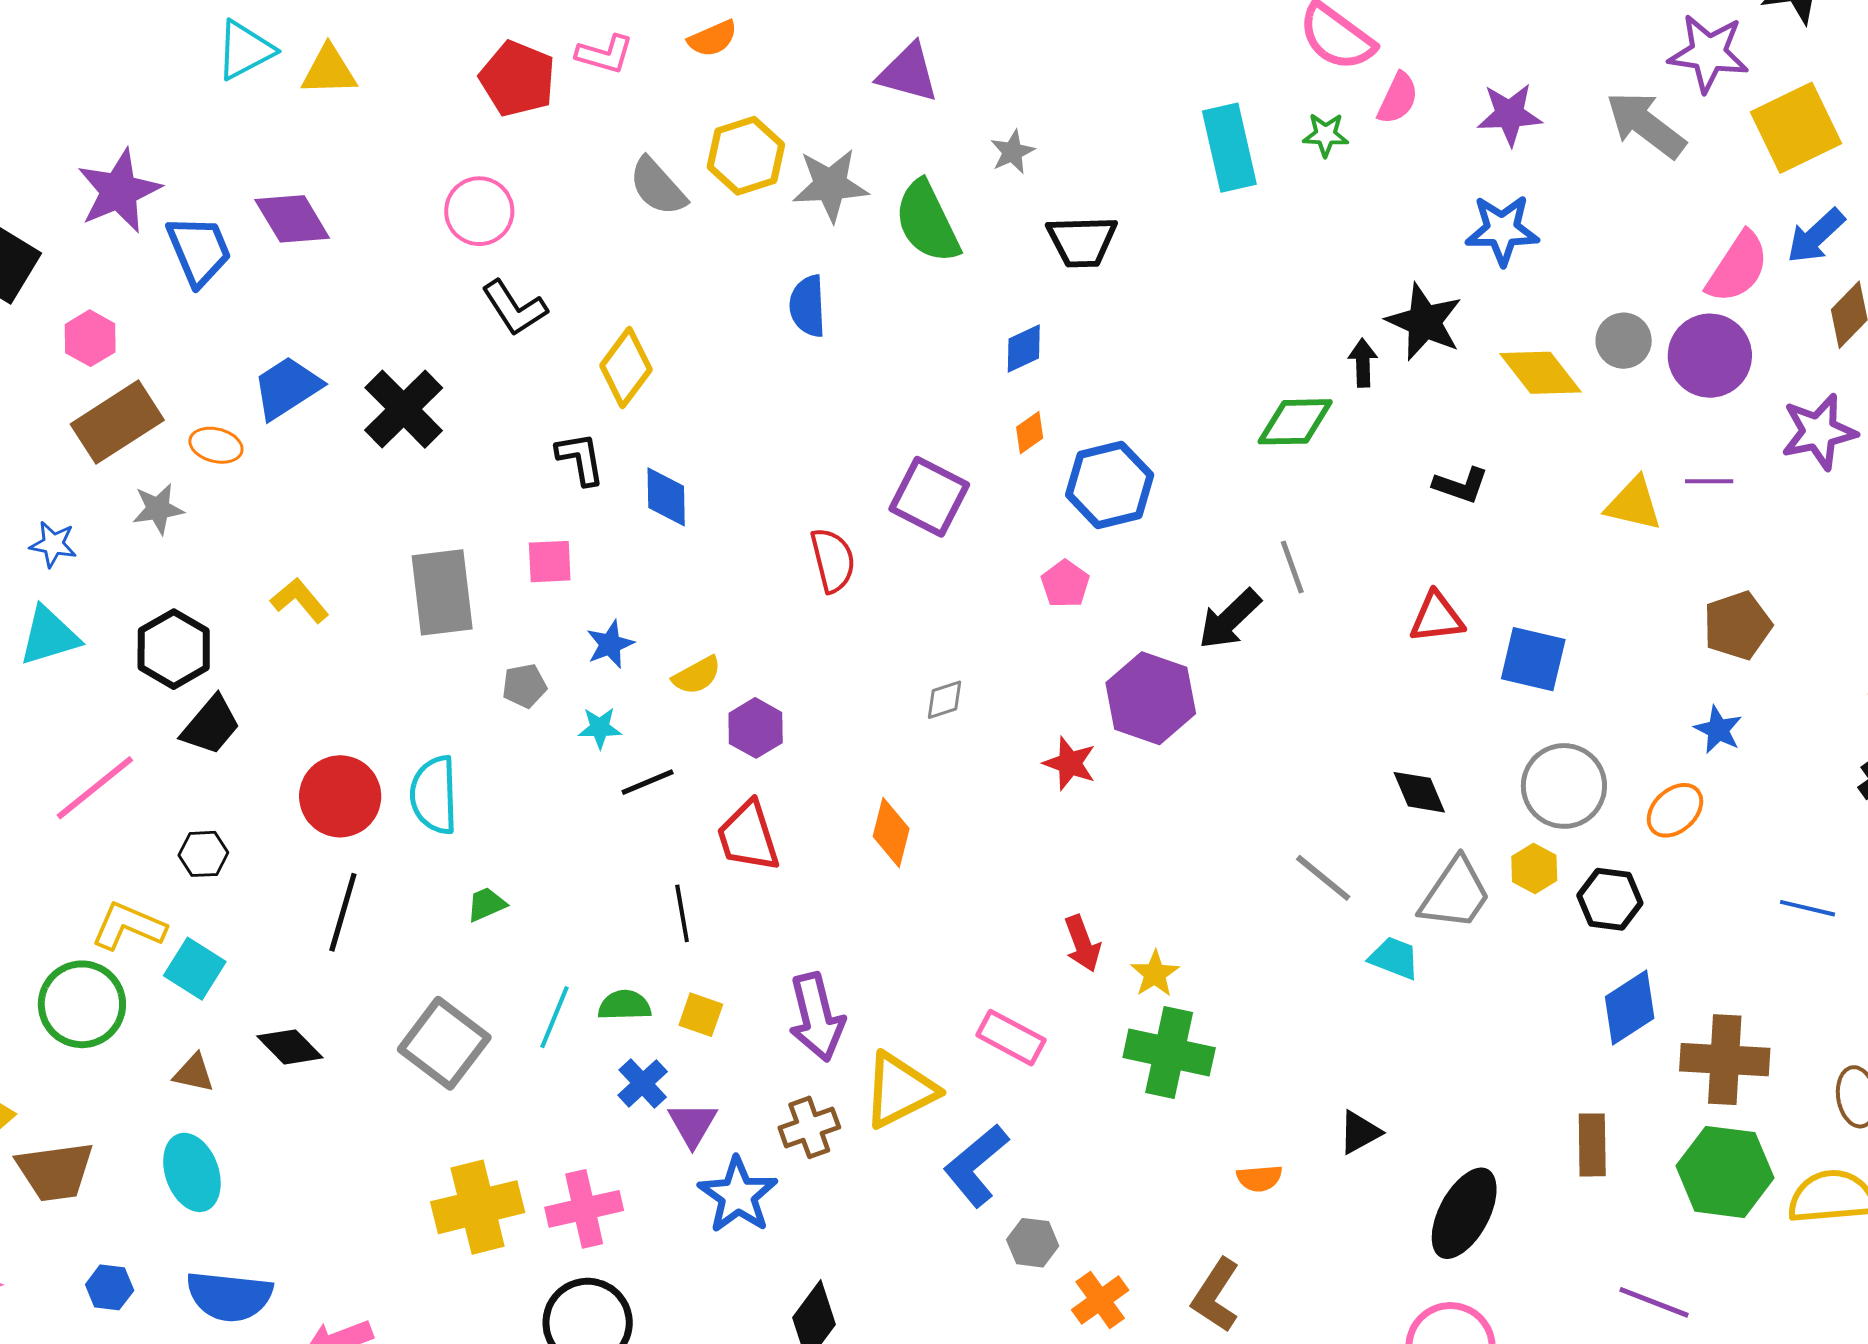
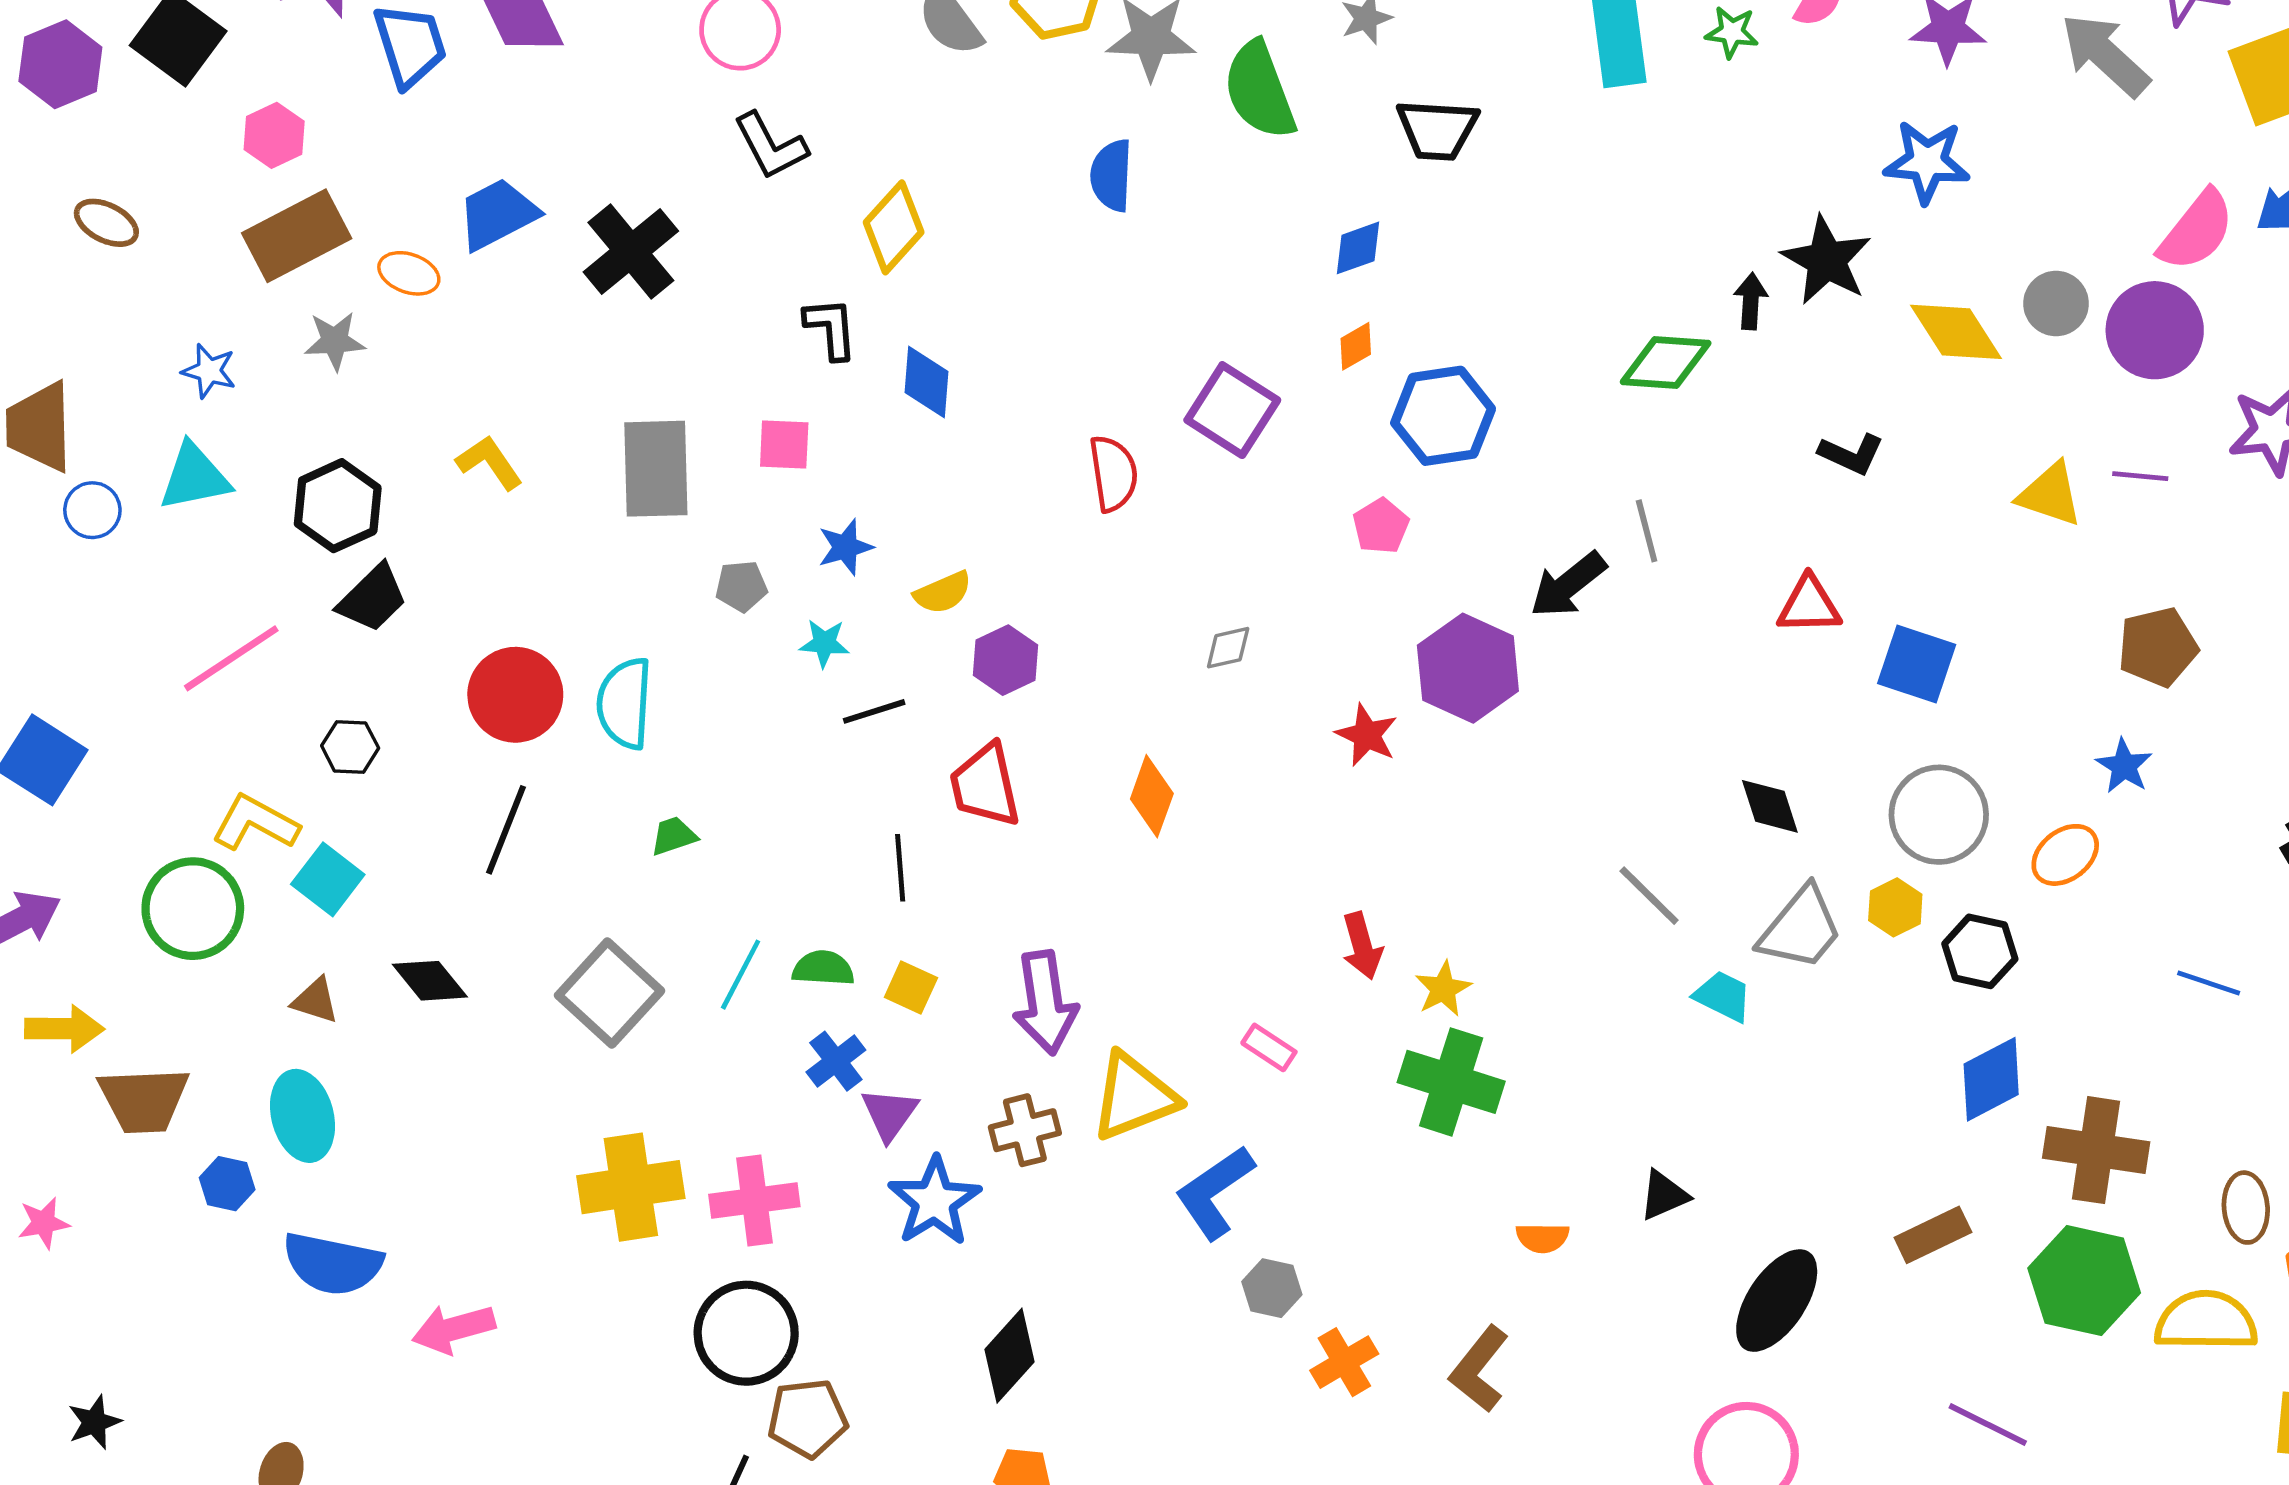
pink rectangle: (1011, 1038) -> (1269, 1047), size x0.7
brown rectangle: (1592, 1145) -> (1933, 1235), turned 60
blue hexagon: (110, 1287) -> (227, 1184), moved

